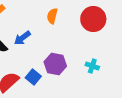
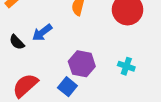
blue square: (33, 77) -> (67, 87), moved

